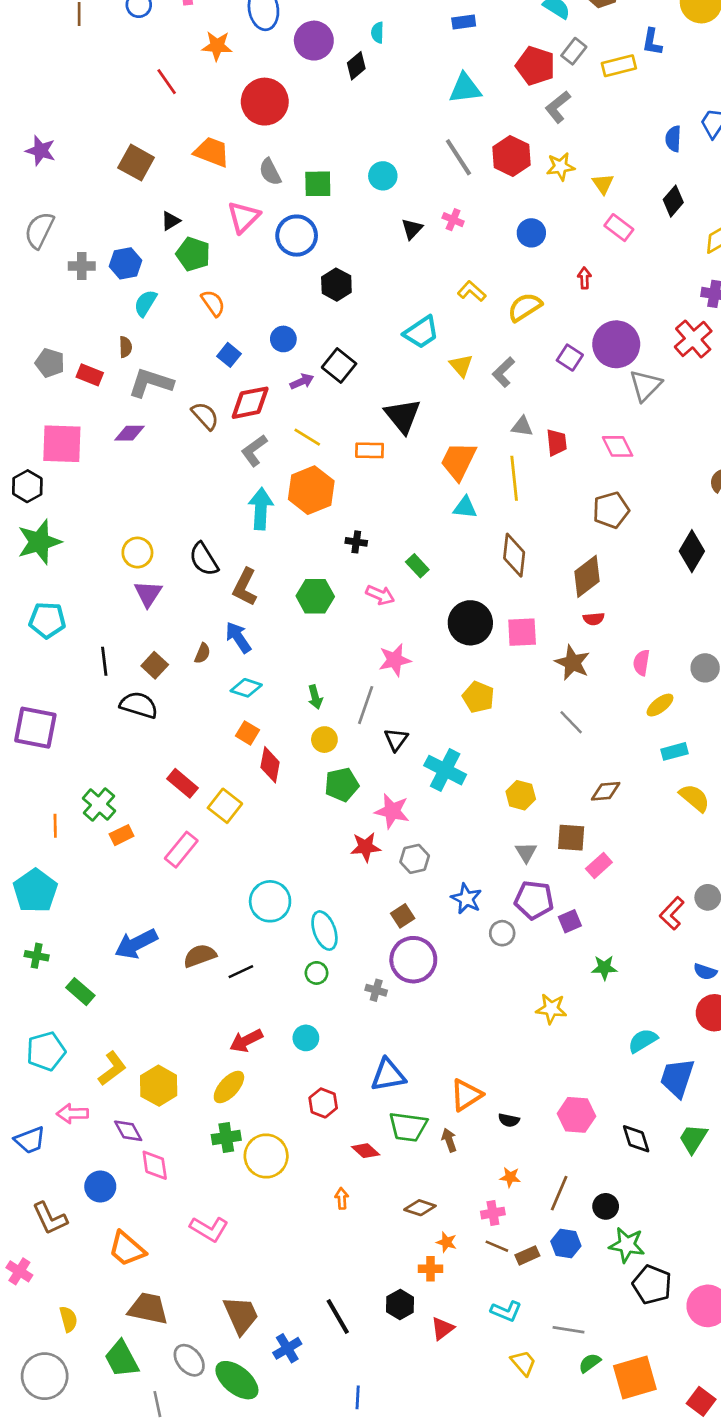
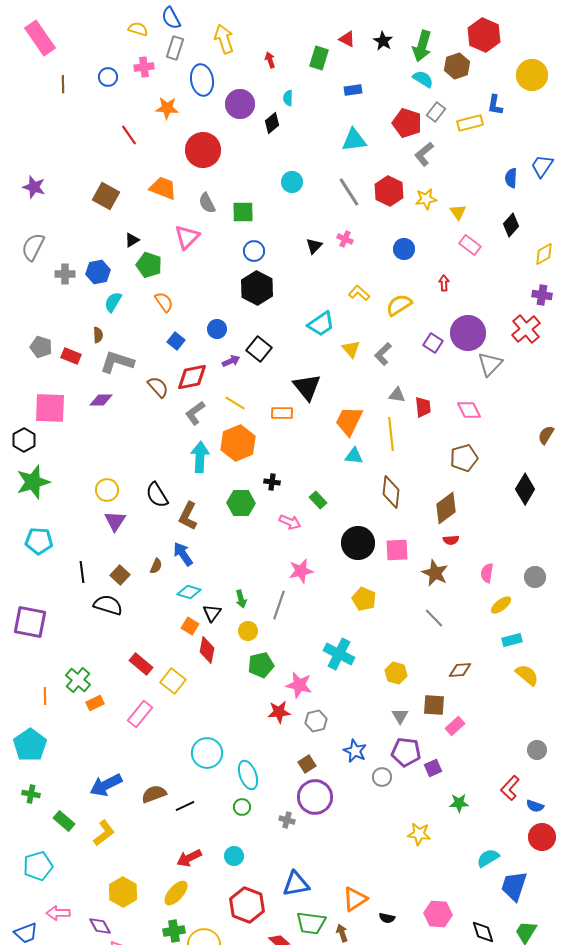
cyan circle: (383, 176) -> (292, 182), moved
blue circle: (297, 236) -> (254, 251), moved, size x0.7
black hexagon: (336, 285) -> (257, 288), size x1.4
green hexagon: (315, 596) -> (241, 503), moved
black triangle: (396, 740) -> (212, 613), moved
red L-shape: (672, 913) -> (510, 788), moved
yellow L-shape: (112, 1068) -> (104, 833), moved
red hexagon: (323, 1103) -> (247, 905), size x1.6

